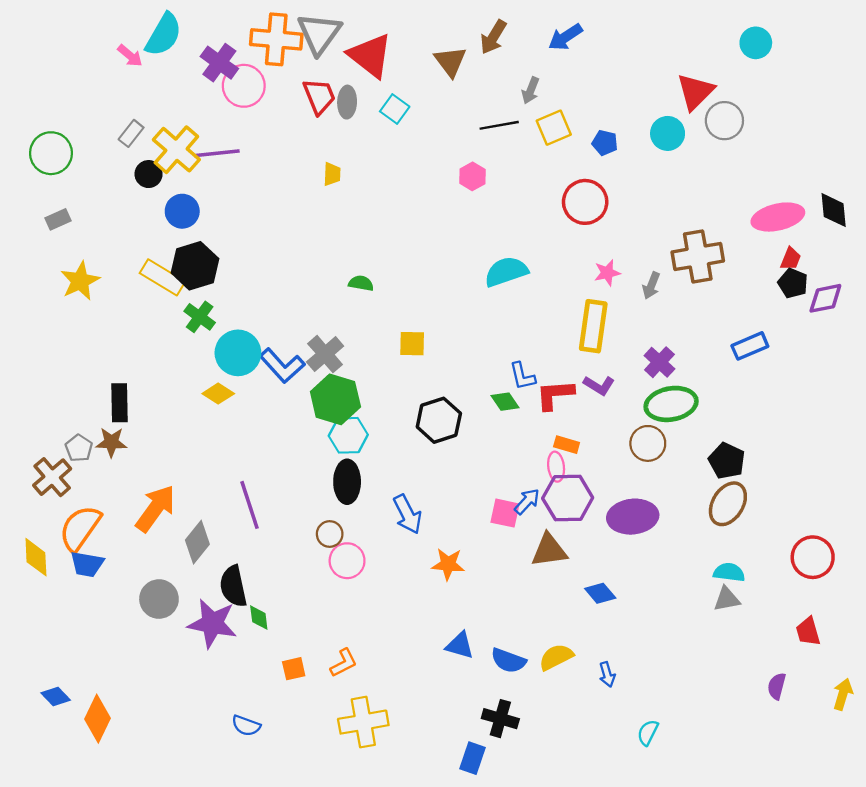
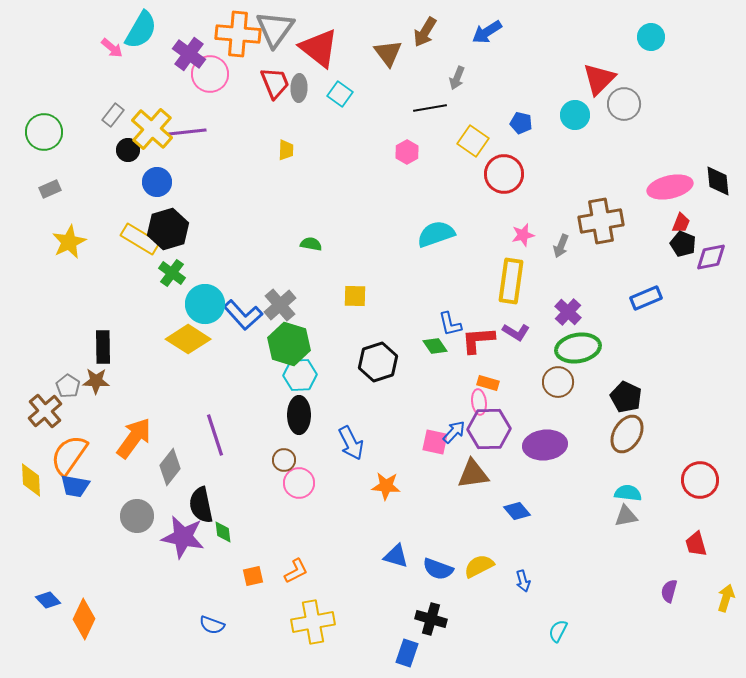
yellow square: (554, 128) -> (473, 141), moved, turned -32
yellow diamond: (218, 394) -> (188, 339), size x1.6

